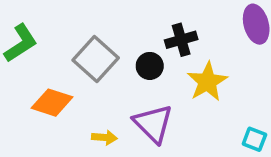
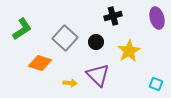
black cross: (181, 40) -> (113, 16), moved

